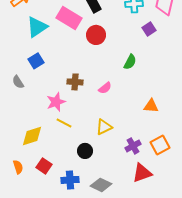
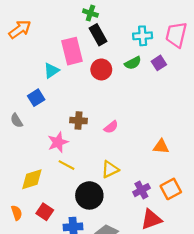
pink rectangle: (69, 18) -> (72, 51), turned 45
cyan triangle: (37, 27) -> (51, 71), moved, size x0.7
green semicircle: (130, 62) -> (133, 63), moved, turned 35
black circle: (85, 151) -> (89, 195), size x1.6

